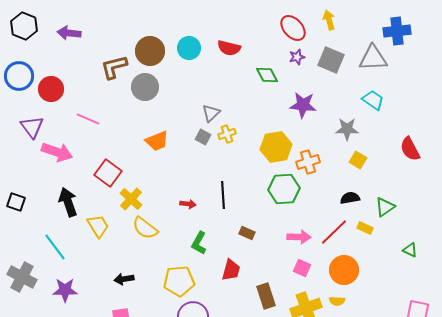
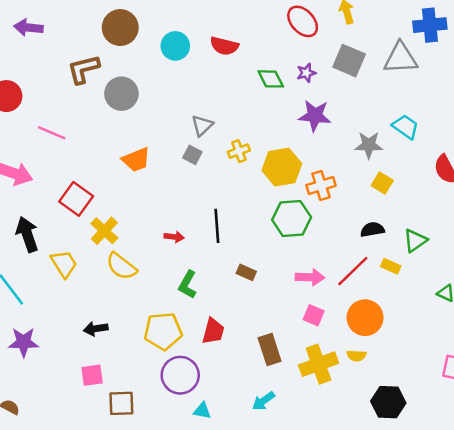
brown circle: (150, 51) -> (120, 28), moved
purple star: (297, 57) -> (306, 73), moved
cyan trapezoid: (373, 100) -> (405, 127), moved
yellow cross: (227, 134) -> (239, 151), moved
red trapezoid: (231, 270) -> (213, 331), moved

